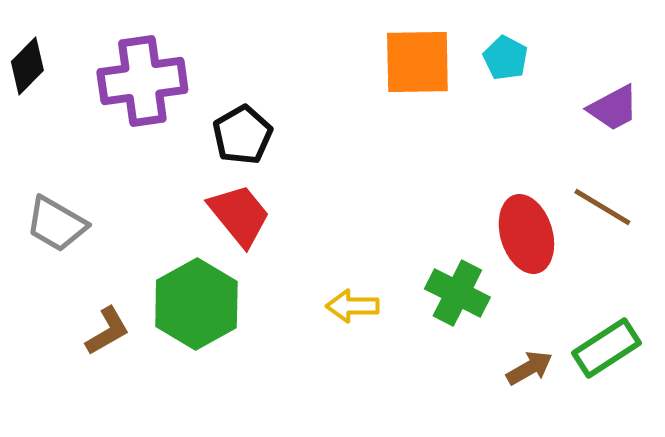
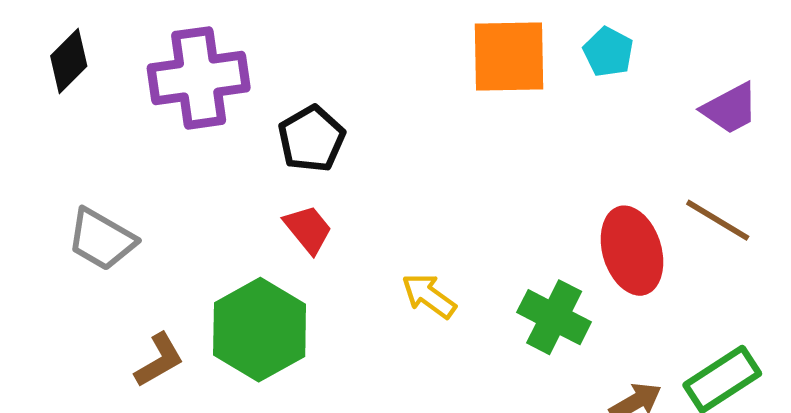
red trapezoid: (239, 215) -> (308, 229), size x0.7
yellow arrow: (352, 306) -> (429, 296), moved, turned 36

